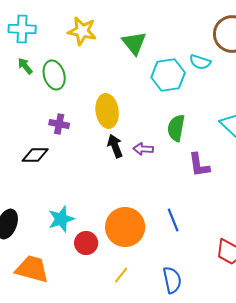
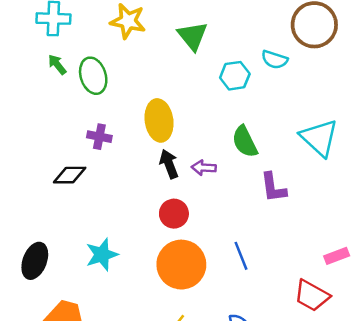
cyan hexagon: (168, 75) -> (235, 76), size x0.7
green semicircle: (176, 128) -> (245, 142), turned -36
red circle: (86, 243) -> (174, 214), moved

